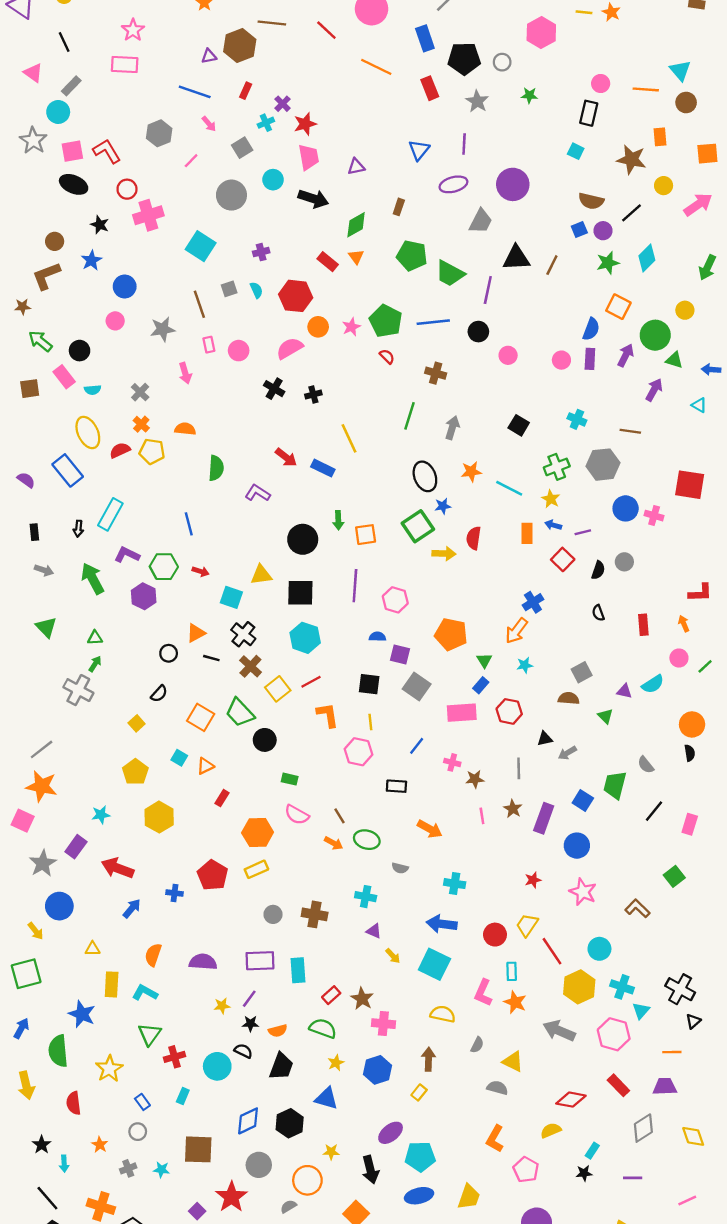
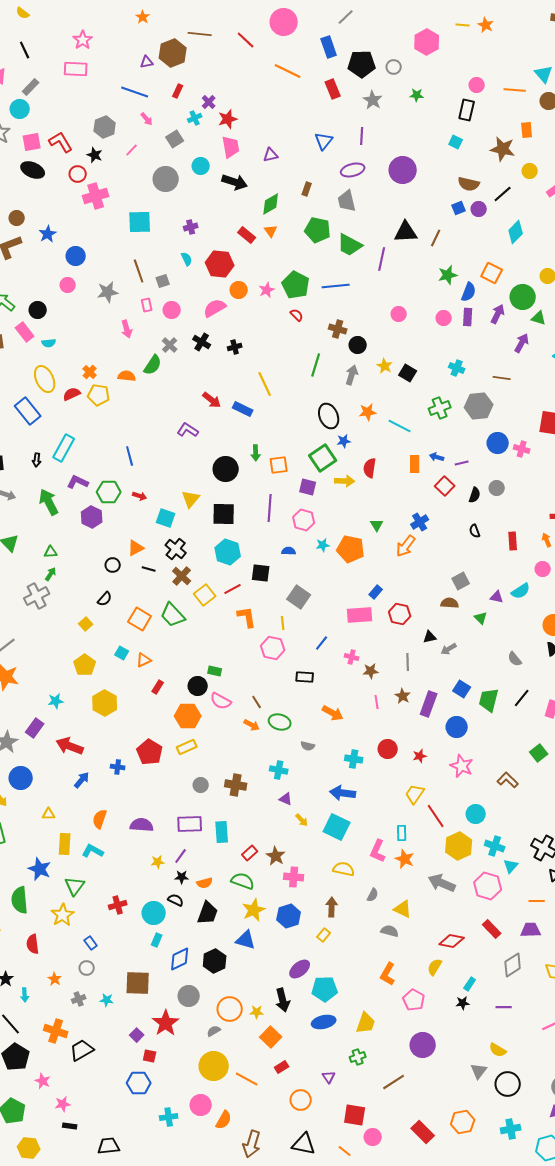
gray trapezoid: (481, 221) -> (347, 201), moved, turned 140
black star: (100, 225) -> (95, 155), moved
cyan square: (201, 246) -> (140, 222), turned -35
green star: (608, 263) -> (448, 275), moved
gray square: (229, 289) -> (163, 281), moved
black circle: (478, 332) -> (358, 345), moved
gray cross: (140, 392) -> (170, 345), moved
green semicircle: (216, 468) -> (153, 365), moved, turned 30
yellow star: (551, 499) -> (385, 366), moved
yellow triangle: (261, 575) -> (191, 499), turned -42
purple square: (400, 654) -> (308, 487), moved
green triangle: (484, 660) -> (377, 525), moved
cyan star: (525, 665) -> (323, 545), moved
black square: (369, 684) -> (261, 573), moved
gray square: (417, 686) -> (299, 597), moved
gray cross: (78, 690) -> (37, 596), turned 35
black circle: (265, 740) -> (198, 686), moved
green trapezoid: (615, 785) -> (489, 700), moved
red circle: (495, 935) -> (388, 749), moved
green triangle: (150, 1034) -> (75, 886), moved
yellow star: (336, 1063) -> (254, 910), size x1.6
cyan rectangle: (183, 1096) -> (157, 940), moved
yellow semicircle: (551, 1130) -> (435, 967), turned -36
yellow star: (331, 1152) -> (257, 1012), moved

